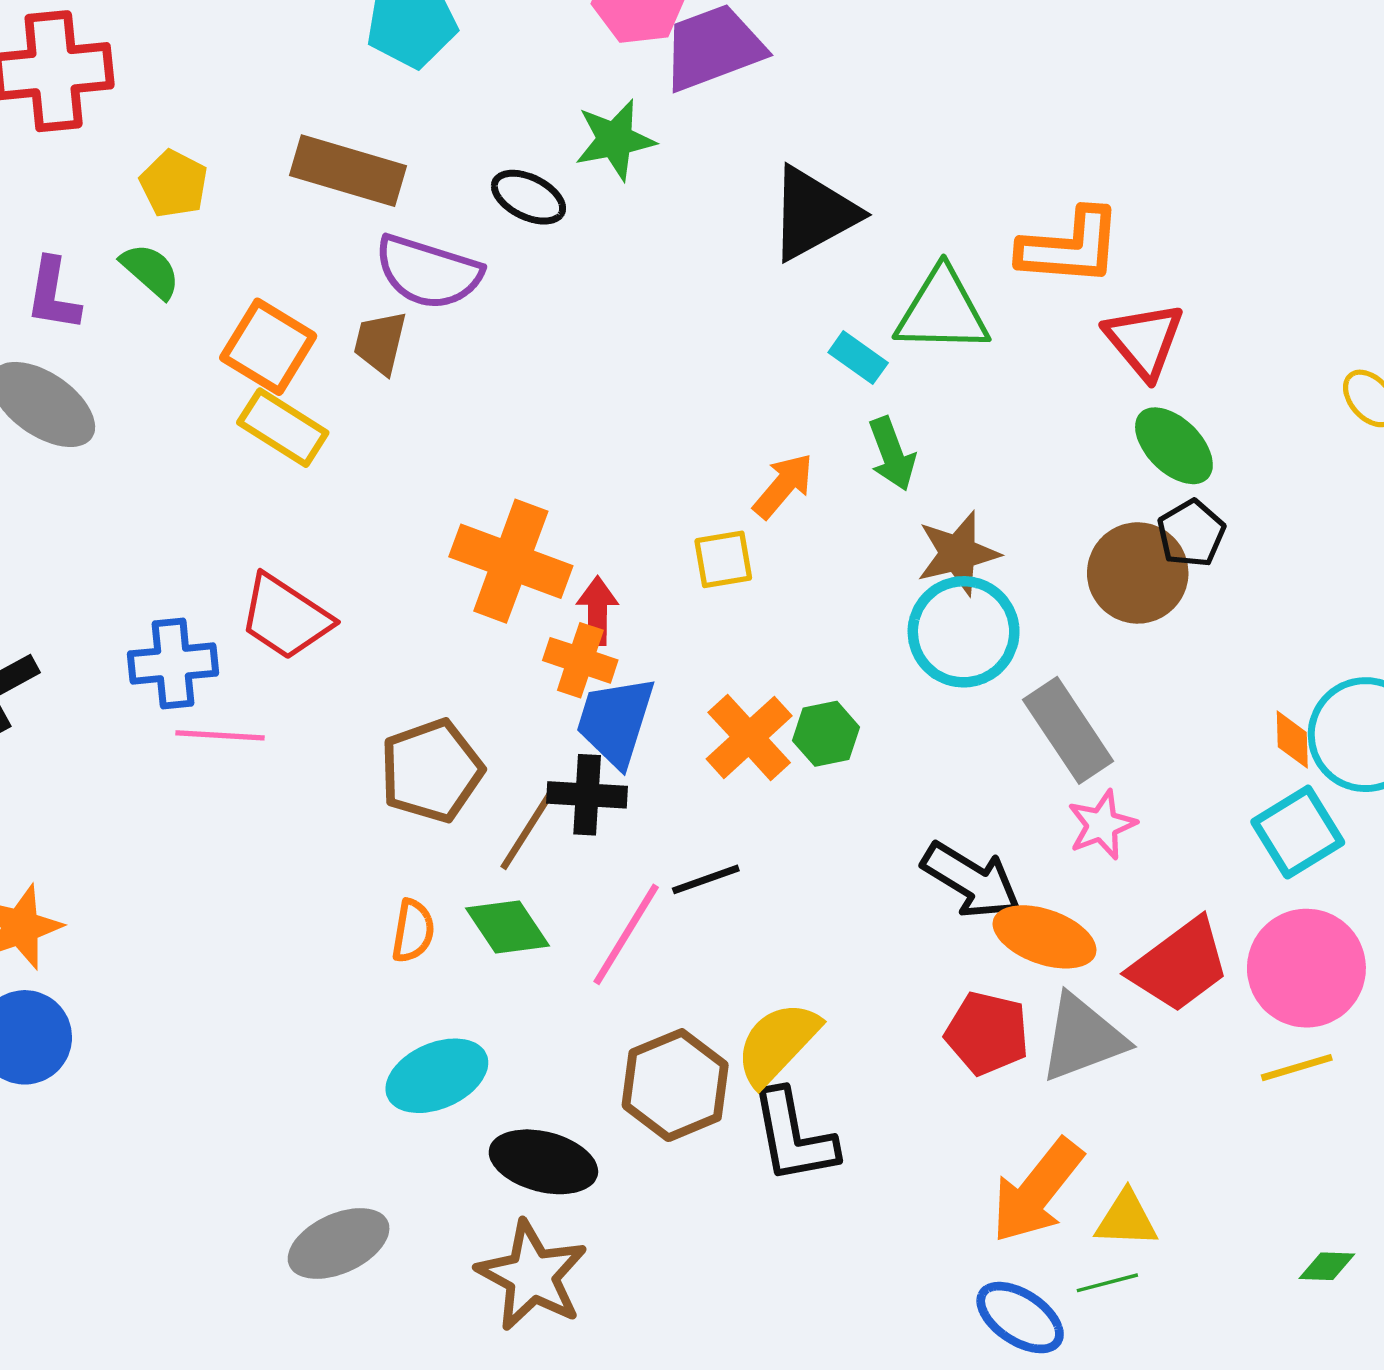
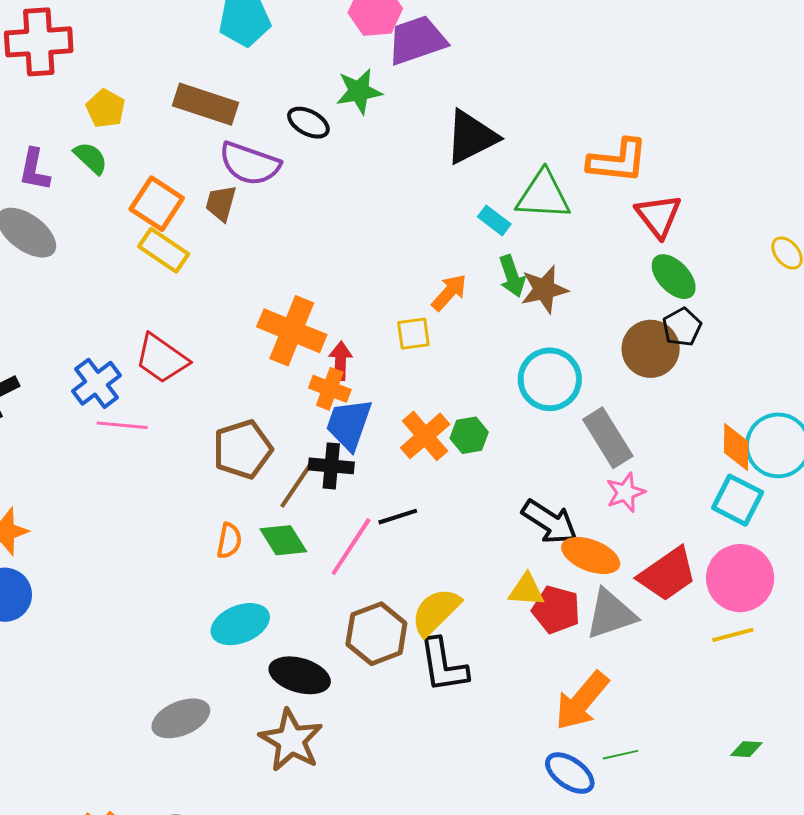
brown star: (958, 553) -> (544, 289), moved
blue cross: (173, 664) -> (97, 383), turned -33
orange diamond: (1292, 740) -> (736, 447), size x1.4
cyan square: (1298, 832) -> (738, 500), turned -33
yellow triangle: (1126, 1219) -> (526, 590), moved

